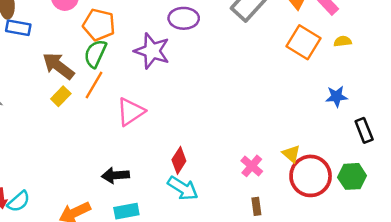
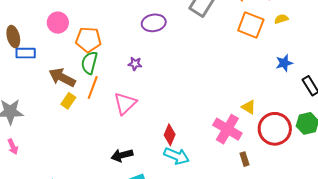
purple star: (152, 51) -> (135, 64), moved, size x0.5
yellow triangle: (291, 154) -> (249, 107), moved
pink cross: (252, 166) -> (227, 129), size x1.6
brown rectangle: (256, 206) -> (245, 159), moved

